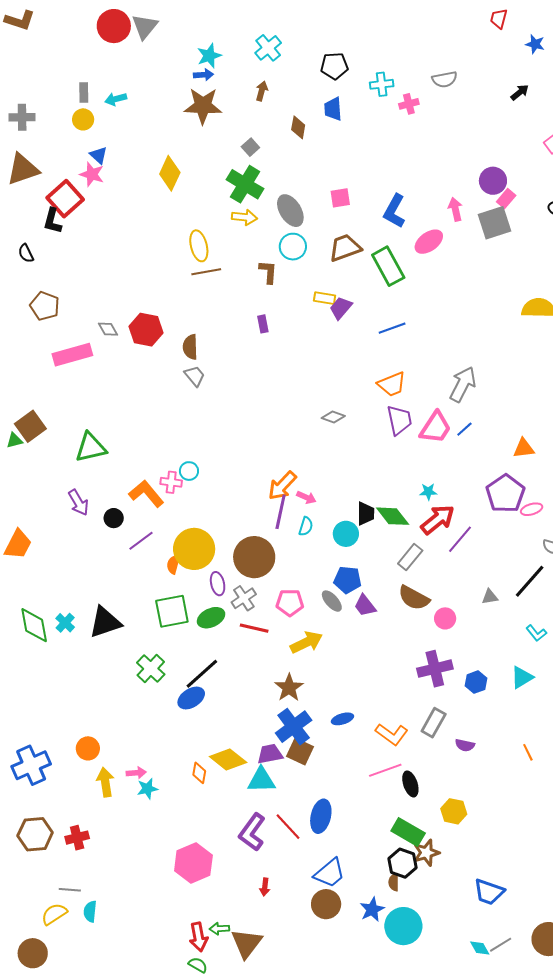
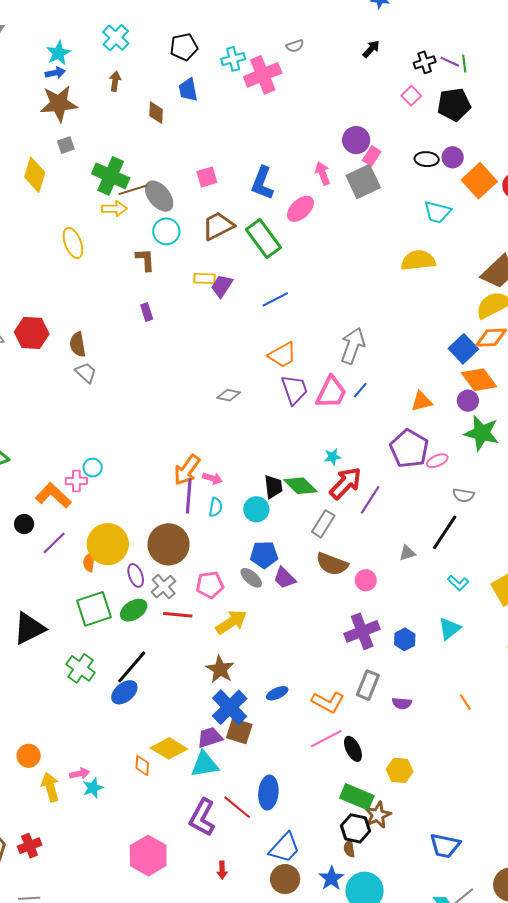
gray semicircle: (445, 79) -> (295, 46), size x0.7
pink cross: (409, 104) -> (263, 75), size x1.8
gray square: (250, 147) -> (66, 145), moved, turned 30
brown line: (206, 272) -> (133, 190), moved

